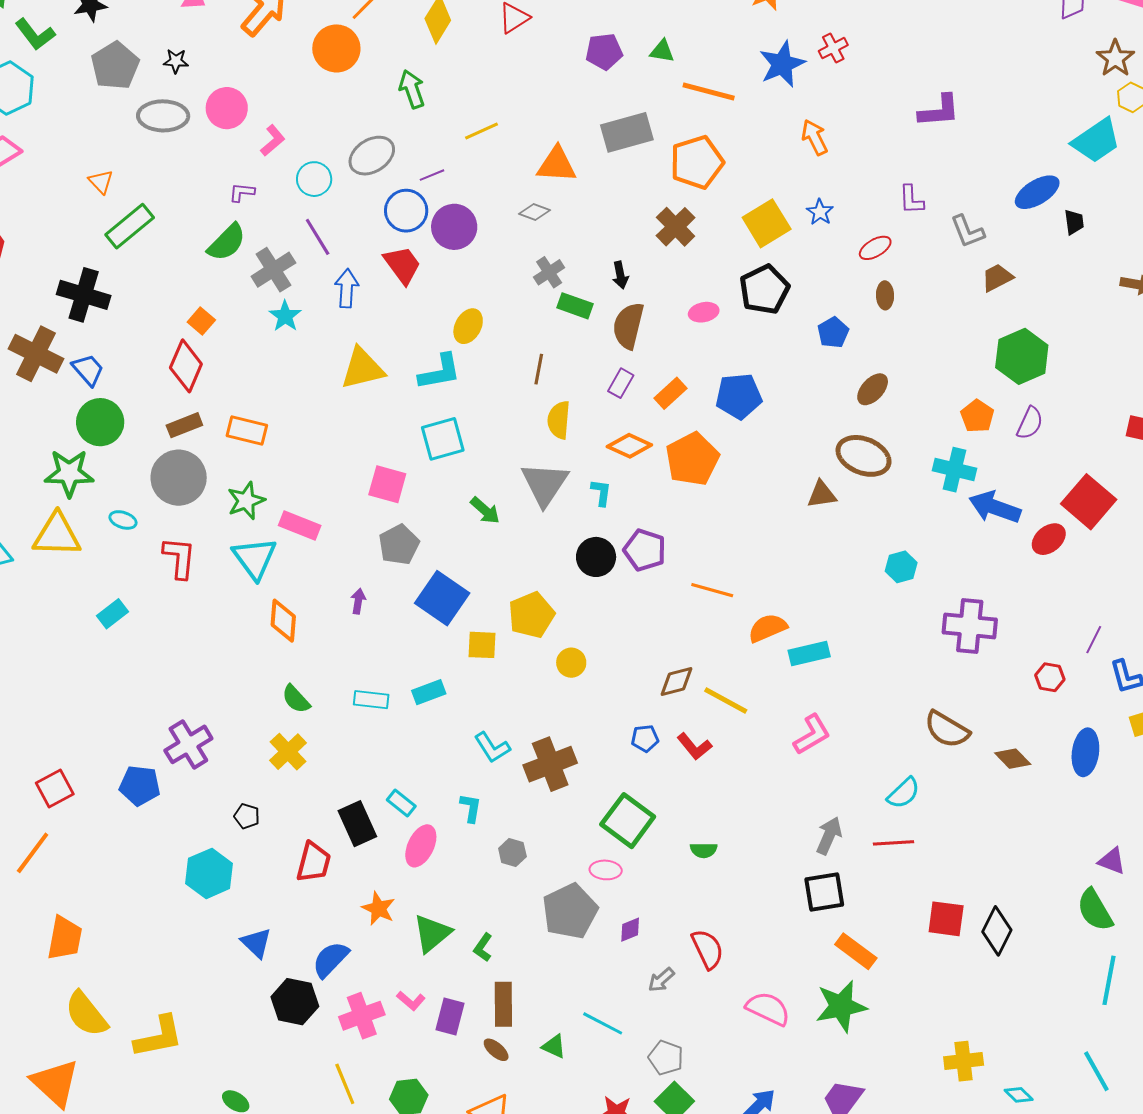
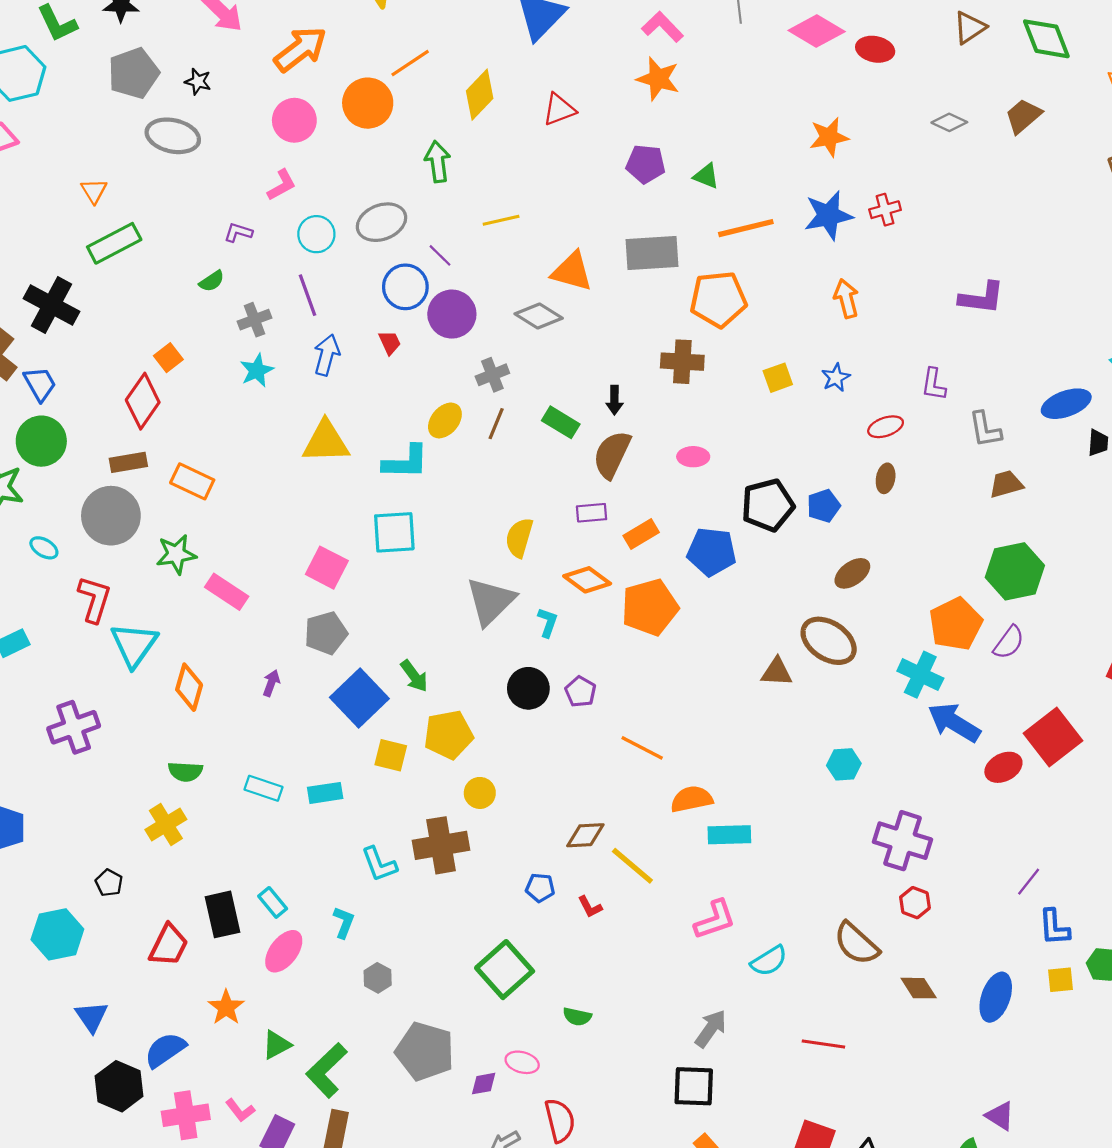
orange line: (709, 91) -> (746, 228), turned -40
pink circle: (227, 108) -> (294, 120), moved
purple line: (432, 175) -> (440, 255), turned 55
gray diamond: (534, 212) -> (539, 316), size x1.4
yellow square: (767, 223) -> (778, 378), size x0.6
brown cross: (676, 227) -> (682, 362), turned 36
green semicircle: (227, 242) -> (212, 281), size x0.6
red trapezoid: (402, 265) -> (390, 343), size x0.6
gray cross: (273, 270) -> (254, 320), size x0.7
gray cross: (549, 272) -> (492, 375), moved
black pentagon: (764, 290) -> (768, 505), moved
brown line: (539, 369) -> (496, 424), moved
purple rectangle: (621, 383) -> (592, 513), turned 44
orange pentagon: (977, 416) -> (956, 624), size x1.5
green arrow: (485, 510) -> (414, 676), moved
purple pentagon: (645, 550) -> (581, 692), size x0.7
cyan triangle: (254, 558) -> (134, 645), moved
red hexagon: (1050, 677) -> (915, 903), moved
green semicircle: (296, 699) -> (185, 771), turned -56
purple cross: (188, 744) -> (74, 727), moved
red L-shape: (694, 746) -> (590, 907), size x0.7
brown cross: (550, 764) -> (441, 845), moved
cyan semicircle: (904, 793) -> (769, 961), moved
red line: (893, 843) -> (823, 1044), moved
pink ellipse: (606, 870) -> (522, 1062), moved
gray pentagon: (570, 911) -> (425, 1051), turned 30
green triangle: (432, 933) -> (277, 1045), size x0.7
green L-shape: (483, 947) -> (327, 1070), size x1.8

